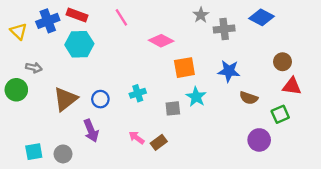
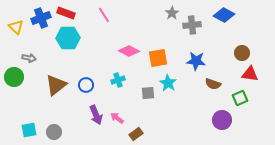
pink diamond: (161, 41) -> (129, 51), moved
purple arrow: (91, 131) -> (96, 115), moved
brown rectangle: (159, 142) -> (136, 134), moved

